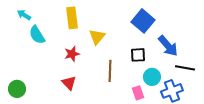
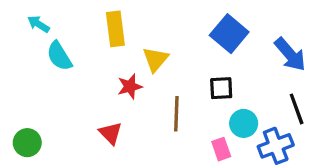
blue arrow: (168, 46) -> (290, 54), moved
red star: (72, 54) -> (130, 87), moved
black line: (185, 68) -> (297, 109), turned 60

